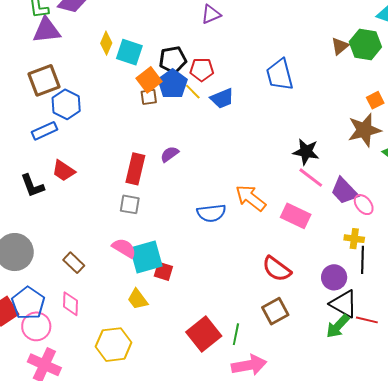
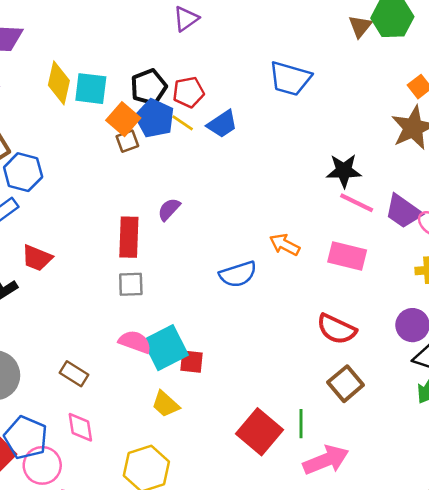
yellow diamond: (106, 43) -> (59, 83), size x1.4
blue trapezoid: (280, 75) -> (290, 79), turned -48
orange arrow: (251, 198) -> (285, 245), size x0.7

